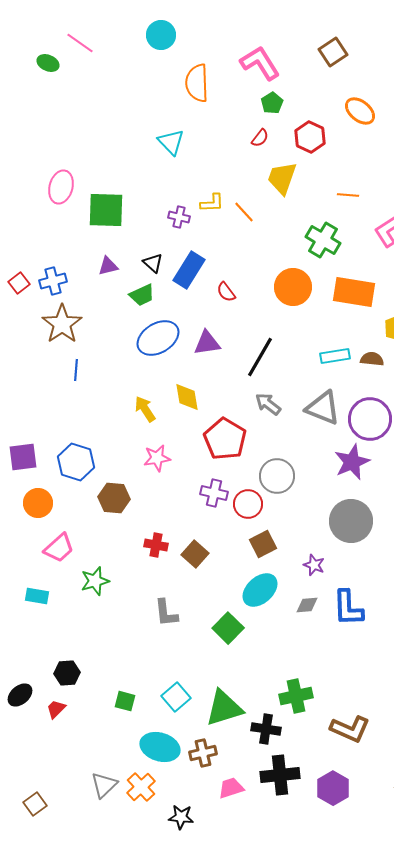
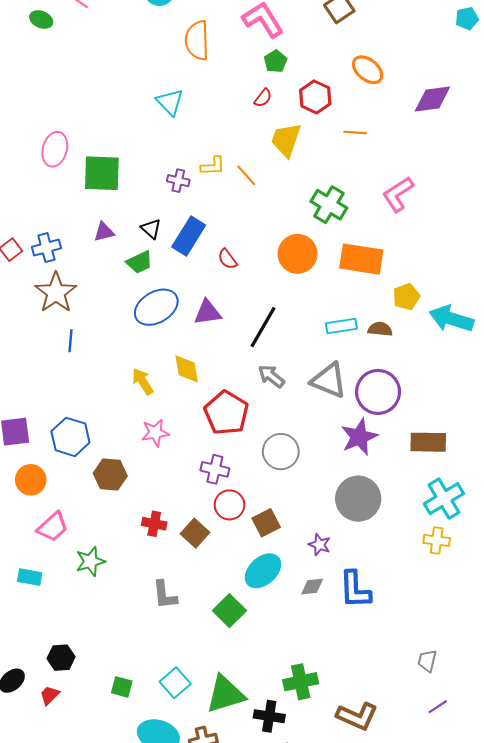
orange line: (348, 195) -> (355, 132), moved
red circle: (248, 504) -> (229, 505), moved

